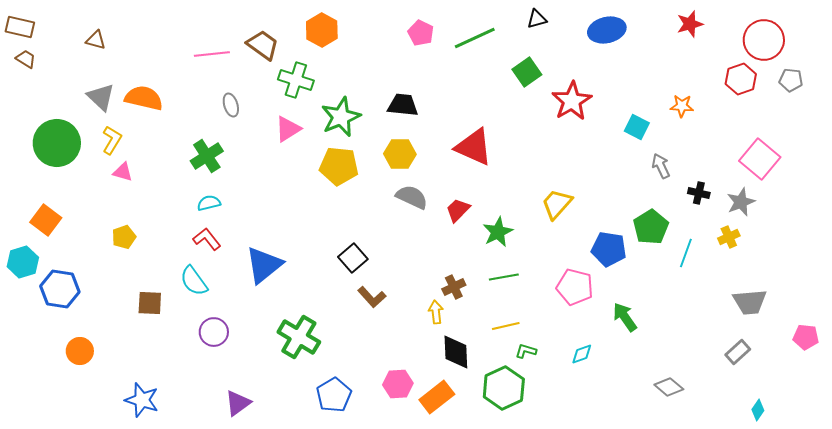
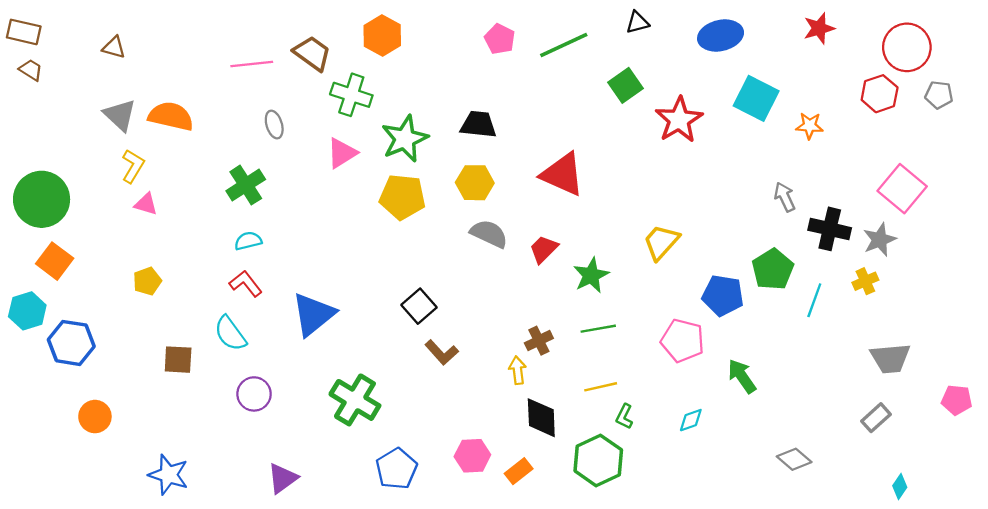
cyan square: (637, 127) -> (756, 98), moved, size x1.5
green circle: (57, 143) -> (42, 199), moved
black cross: (699, 193) -> (830, 229), size x1.6
green L-shape: (526, 351) -> (624, 417), turned -80
orange rectangle: (437, 397) -> (519, 471), size x0.7

